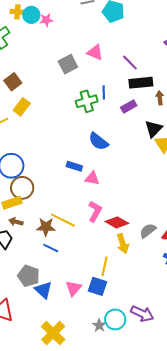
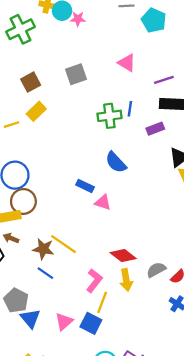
purple line: (130, 63) -> (164, 80), turned -72
gray square: (68, 64) -> (76, 74), moved
pink L-shape: (95, 211) -> (94, 281), moved

